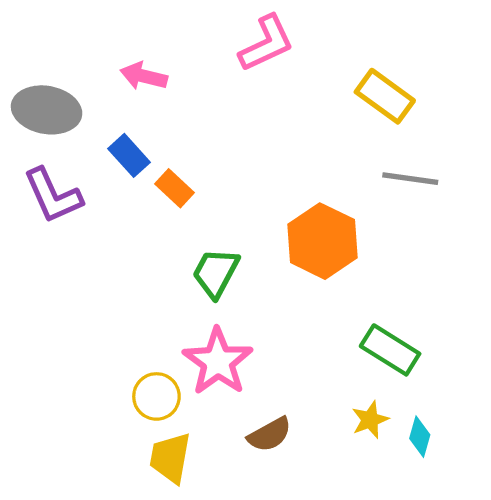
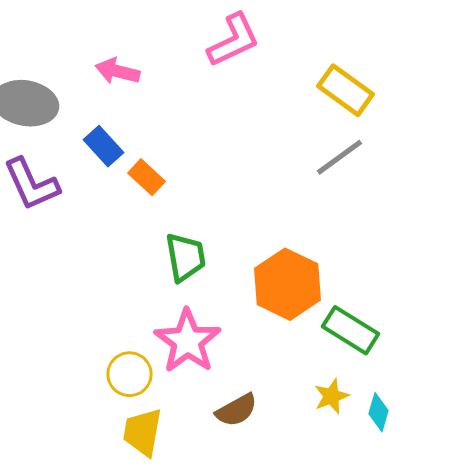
gray line: (410, 179) -> (340, 157), moved, turned -44
orange hexagon: (322, 241) -> (288, 284), moved
green trapezoid: (216, 273) -> (186, 257), turned 142

